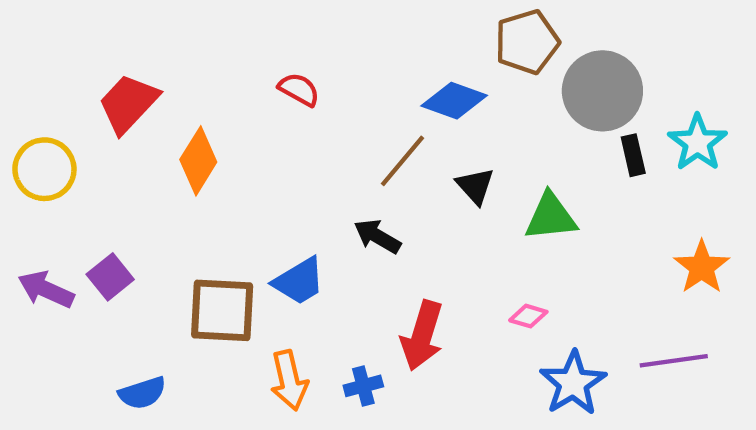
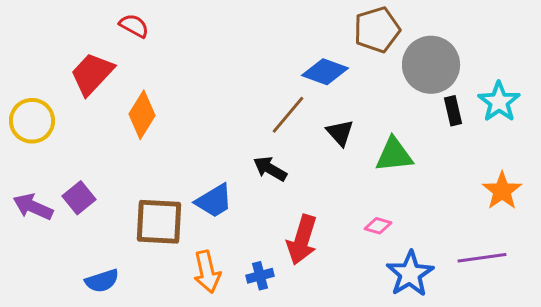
red semicircle: (299, 89) -> (134, 26), moved

